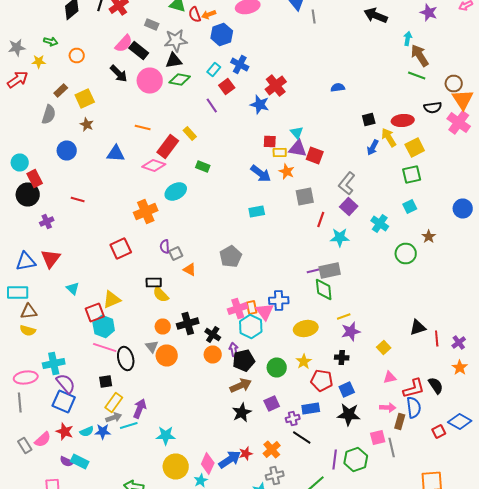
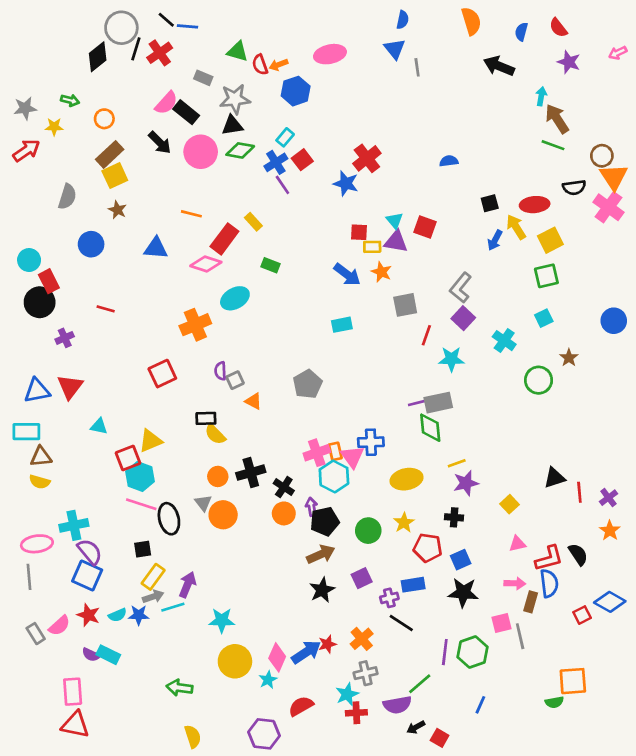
blue cross: (240, 64) -> (276, 162), moved, turned 30
brown rectangle: (61, 90) -> (110, 154), moved, size x1.5
red square: (315, 156) -> (425, 227), moved
cyan triangle: (73, 288) -> (99, 426), turned -32

